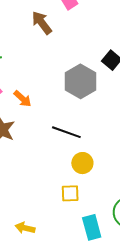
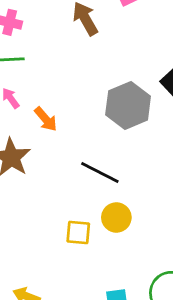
yellow square: (70, 193) -> (78, 232), moved

